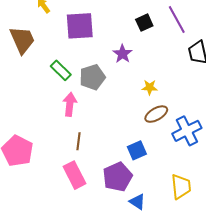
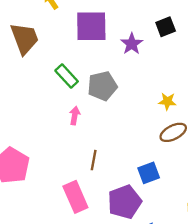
purple star: (122, 54) -> (132, 44), moved
pink arrow: (70, 104) -> (75, 116), size x0.7
brown line: (79, 141) -> (94, 160), moved

